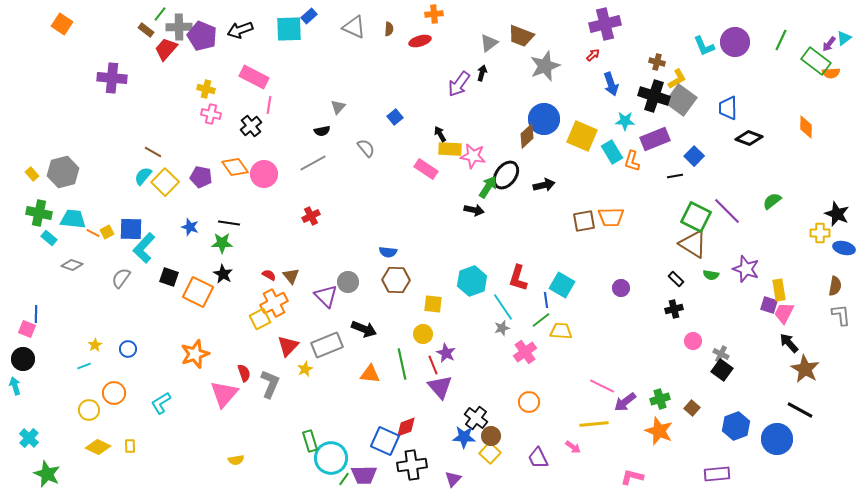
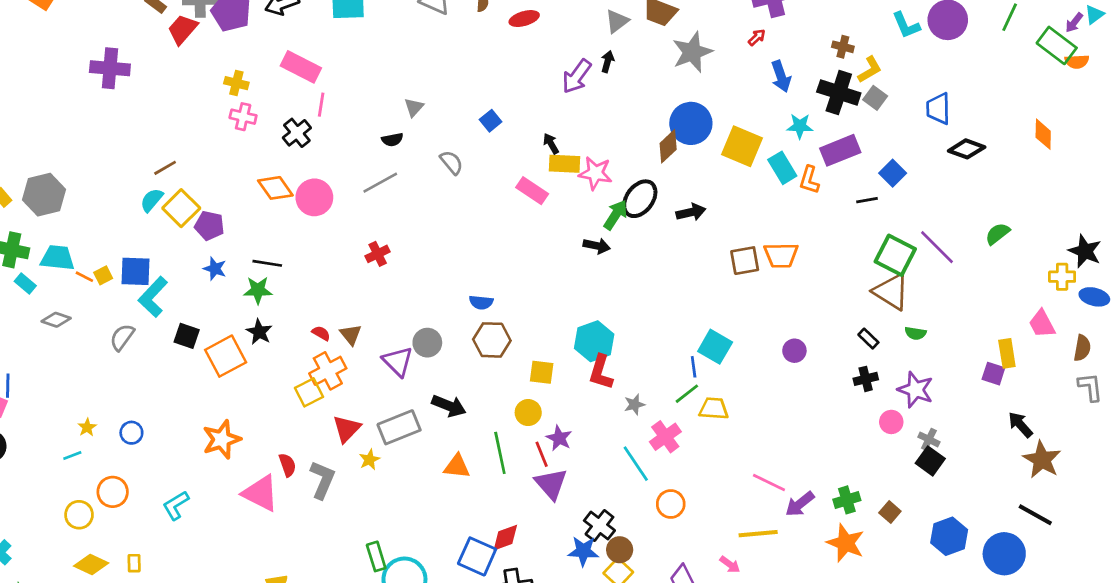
gray square: (681, 100) -> (875, 98), size x0.6
brown line: (153, 152) -> (165, 168), turned -60
purple pentagon: (201, 177) -> (209, 226), moved
purple star: (746, 269) -> (915, 390), moved
red L-shape: (518, 278) -> (601, 372), moved
orange square: (198, 292) -> (226, 356), turned 36
cyan line: (503, 307) -> (636, 464), moved
pink trapezoid: (784, 313) -> (1042, 324), moved, turned -55
pink triangle: (224, 394) -> (261, 493), turned -44

